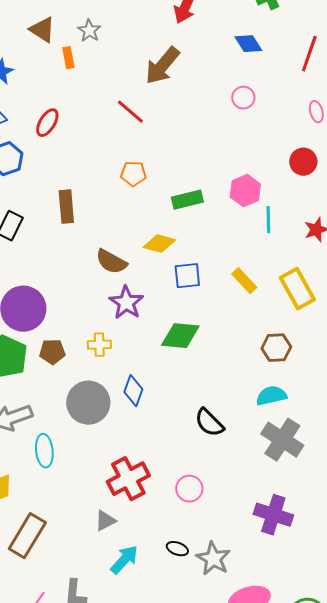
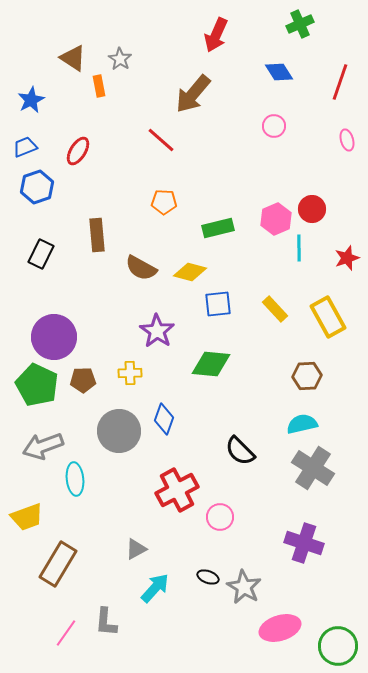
red circle: (303, 162) -> (312, 209), moved
brown semicircle: (111, 262) -> (141, 268), moved
red cross: (128, 479) -> (177, 490), moved

